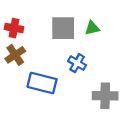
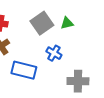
gray square: (63, 28) -> (42, 23), turned -35

